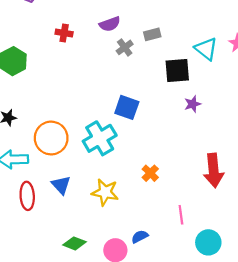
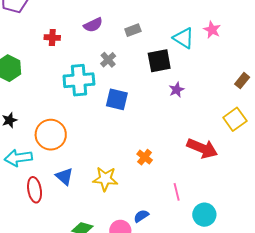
gray cross: (125, 47) -> (108, 60), moved
cyan cross: (100, 138) -> (79, 80), moved, turned 32
red arrow: (214, 170) -> (202, 148), turned -56

